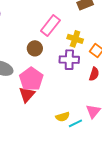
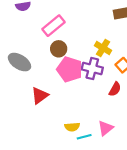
pink rectangle: (50, 26) -> (53, 26), moved
pink pentagon: (31, 79) -> (69, 69), moved, turned -30

